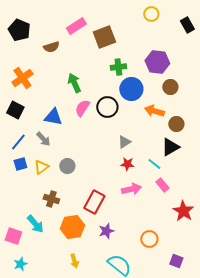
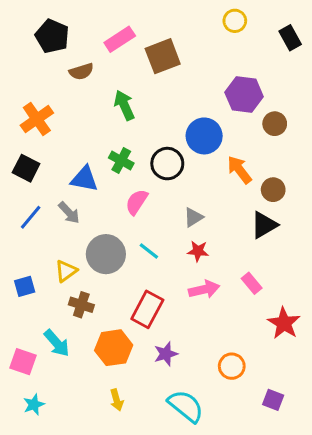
black pentagon: (19, 30) -> (52, 36), moved
green cross: (118, 67) -> (121, 161), moved, turned 35
green arrow: (74, 83) -> (124, 105), moved
brown circle: (170, 87) -> (275, 124), moved
pink semicircle: (82, 108) -> (137, 202), moved
orange arrow: (154, 111) -> (239, 170), turned 36
blue square: (20, 164) -> (25, 286), moved
cyan line: (154, 164) -> (149, 251), moved
gray circle: (67, 166) -> (106, 254), size x1.6
yellow triangle: (41, 167) -> (66, 271), moved

